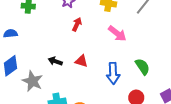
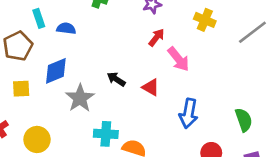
pink arrow: (117, 33) -> (178, 59), moved
green semicircle: (143, 67) -> (244, 120), moved

